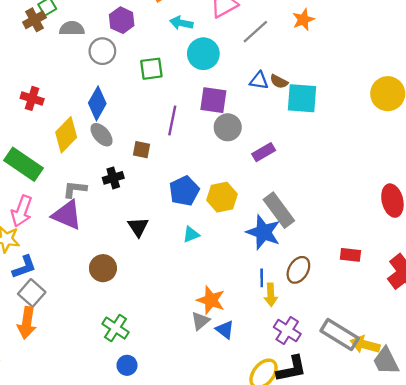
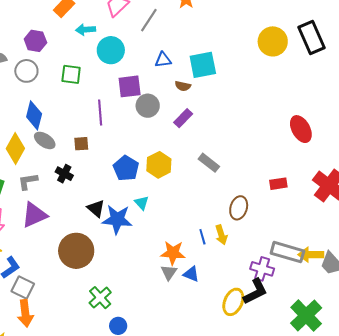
green square: (151, 69) -> (71, 74), turned 30
brown semicircle: (279, 82) -> (183, 86), moved
black cross: (113, 178) -> (64, 174), turned -30
gray L-shape: (75, 189) -> (28, 181), moved
gray rectangle: (279, 210) -> (209, 163), size x0.7
purple triangle: (67, 215) -> (34, 215), turned -32
blue star: (263, 232) -> (117, 219), moved
cyan triangle: (191, 234) -> (142, 203), turned -35
brown circle: (103, 268) -> (76, 251), size x1.5
blue line: (262, 278) -> (202, 237), moved
green cross: (115, 328) -> (100, 298), turned 30
purple cross: (287, 331) -> (262, 269), moved

